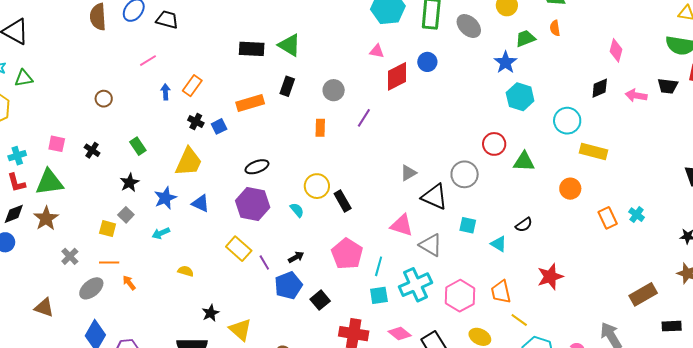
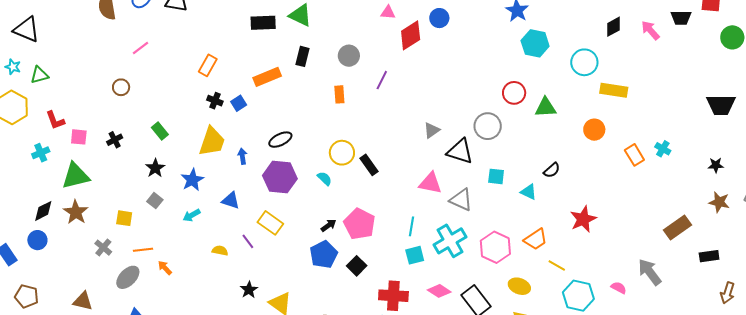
pink line: (148, 61) -> (140, 48), moved
blue arrow: (165, 92) -> (242, 156), moved
pink arrow: (636, 95) -> (650, 30), turned 45
black cross: (92, 150) -> (115, 140), turned 35
red L-shape: (16, 183) -> (55, 120), moved
blue triangle: (201, 203) -> (231, 200), moved
yellow square: (108, 229) -> (124, 218), moved
pink pentagon: (347, 254) -> (360, 224), moved
purple line: (264, 263) -> (248, 241), moved
orange trapezoid: (501, 292) -> (536, 239), turned -105

